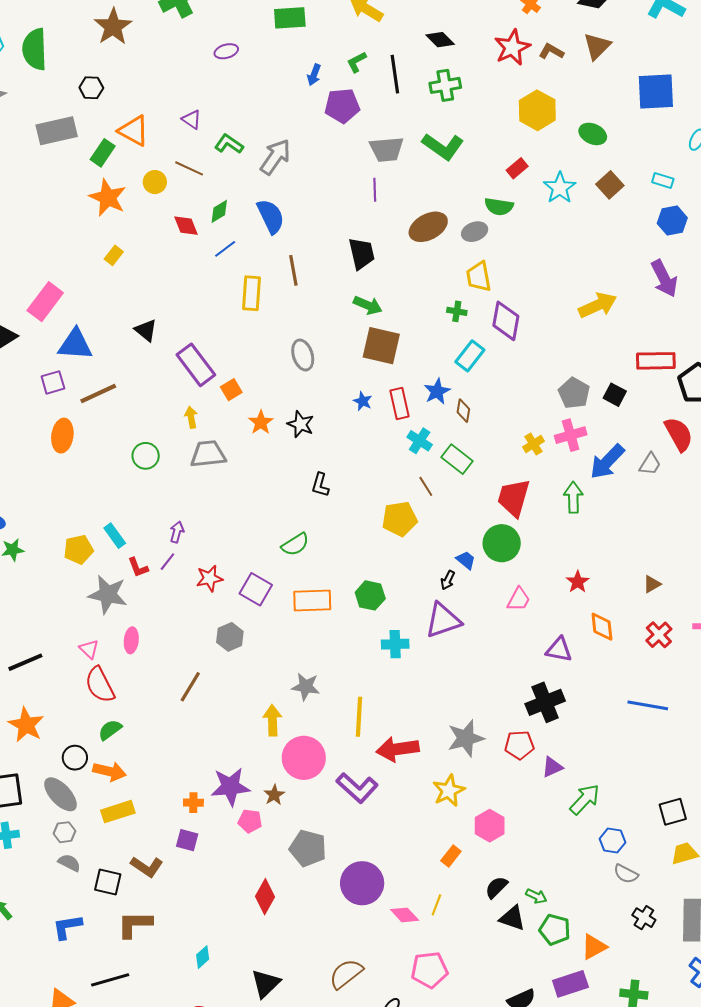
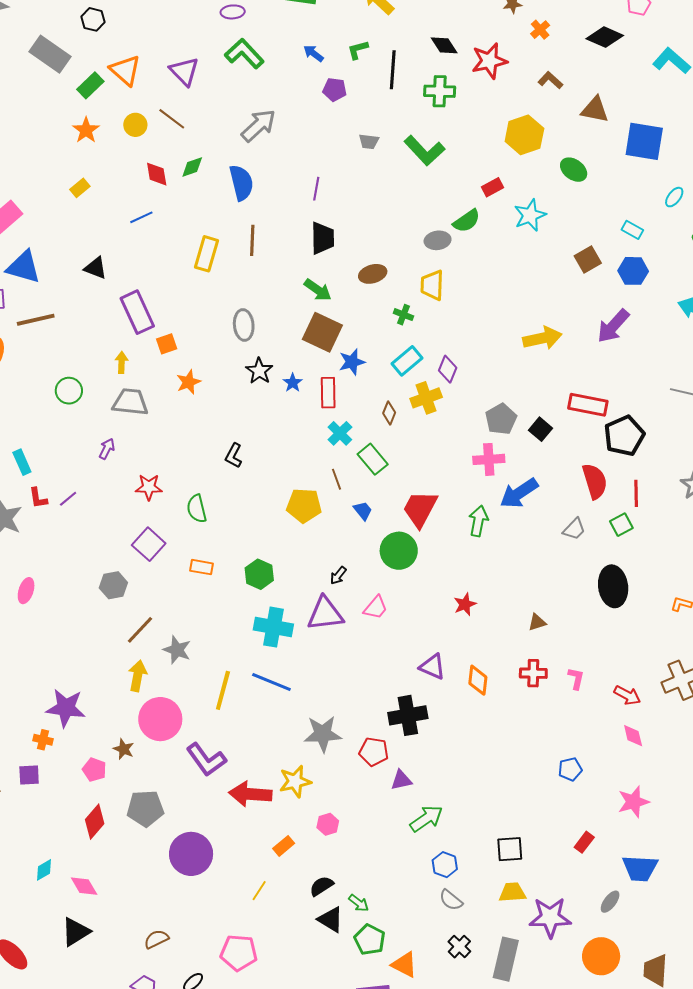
brown triangle: (597, 46) -> (595, 110), moved, turned 44
red star: (512, 47) -> (489, 61), moved
blue arrow: (314, 75) -> (313, 53), turned 95
purple pentagon: (342, 106) -> (335, 90), size x0.7
purple triangle: (192, 120) -> (184, 71), size x1.5
gray rectangle: (57, 131) -> (50, 54), turned 36
green L-shape: (229, 144) -> (244, 54), moved, size x1.4
gray trapezoid: (387, 149) -> (369, 141), size x0.6
brown square: (610, 185) -> (588, 259), moved
purple line: (375, 190) -> (316, 189), moved
orange star: (108, 198) -> (86, 130), size x0.7
green semicircle: (499, 206) -> (467, 221), turned -56
brown ellipse: (428, 227) -> (373, 274), moved, size x0.7
blue line: (225, 249) -> (141, 217), moved
purple arrow: (664, 279) -> (613, 326), turned 57
purple diamond: (506, 321) -> (448, 369), moved, size x0.7
black triangle: (146, 330) -> (96, 268), turned -30
blue star: (437, 391) -> (352, 362), moved
black star: (301, 424) -> (259, 371), moved
yellow cross: (533, 444) -> (426, 398), moved, size x1.4
gray trapezoid: (650, 464) -> (574, 529), moved
purple arrow: (177, 532) -> (107, 449), moved
green semicircle: (295, 545) -> (197, 509), turned 96
blue trapezoid: (466, 560) -> (363, 511), moved
red star: (210, 578) -> (149, 487), moved
pink trapezoid: (519, 599) -> (376, 608), moved
orange rectangle: (312, 601) -> (202, 567), size x0.6
orange diamond: (602, 627) -> (478, 680), moved
red cross: (659, 635) -> (533, 673), turned 32
pink ellipse: (131, 640) -> (26, 591), moved
cyan cross: (395, 644) -> (273, 627), size x1.4
brown line: (190, 687) -> (140, 630), moved
blue line: (648, 705) -> (271, 682), moved
red arrow: (398, 749) -> (250, 794), moved
purple star: (230, 787) -> (66, 708), moved
brown star: (274, 795) -> (124, 749), turned -30
pink hexagon: (490, 826) -> (328, 824), size x0.7
purple square: (187, 840) -> (29, 775), turned -30
gray pentagon: (308, 848) -> (145, 808), turned -30
red diamond: (265, 897) -> (95, 822), moved
pink diamond: (405, 915) -> (84, 886), moved
orange triangle: (594, 947) -> (404, 965), turned 44
cyan diamond: (203, 957) -> (44, 870), moved
brown semicircle: (346, 974) -> (156, 939), size x0.7

